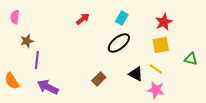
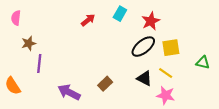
cyan rectangle: (122, 18) -> (120, 14), moved
red star: (164, 22) -> (151, 21), moved
black ellipse: (119, 43) -> (143, 47), moved
purple arrow: (48, 87) -> (69, 92), moved

